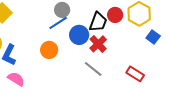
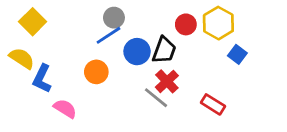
black trapezoid: (98, 22) -> (164, 50), moved
red cross: (98, 44) -> (167, 81), moved
pink semicircle: (16, 79) -> (65, 109), moved

